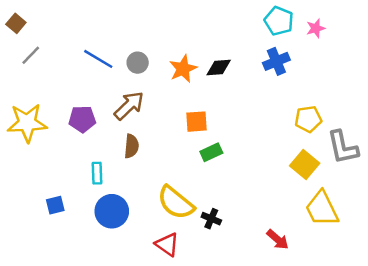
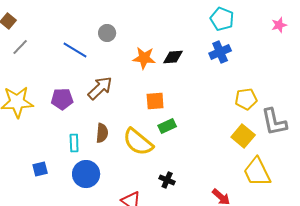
pink star: (316, 28) -> (279, 25), moved
gray circle: (138, 63) -> (107, 33), moved
orange star: (183, 69) -> (144, 58), turned 30
brown semicircle: (131, 146) -> (102, 133), moved
yellow semicircle: (176, 203) -> (138, 142), moved

